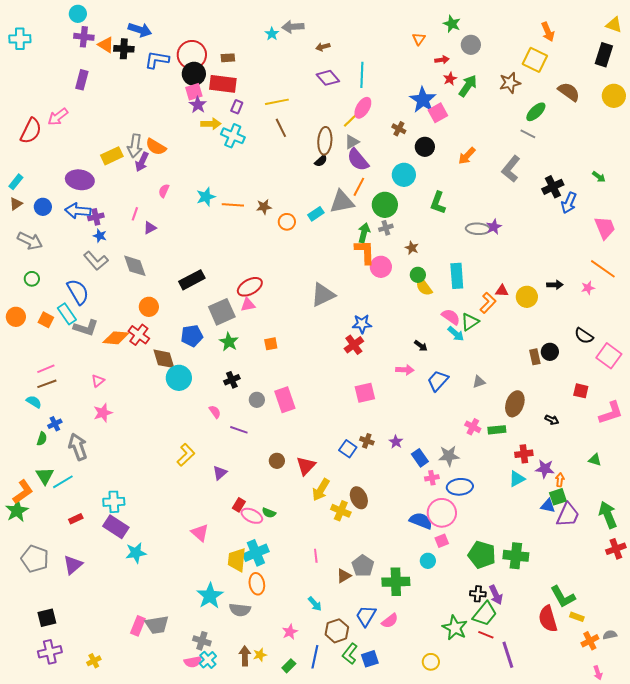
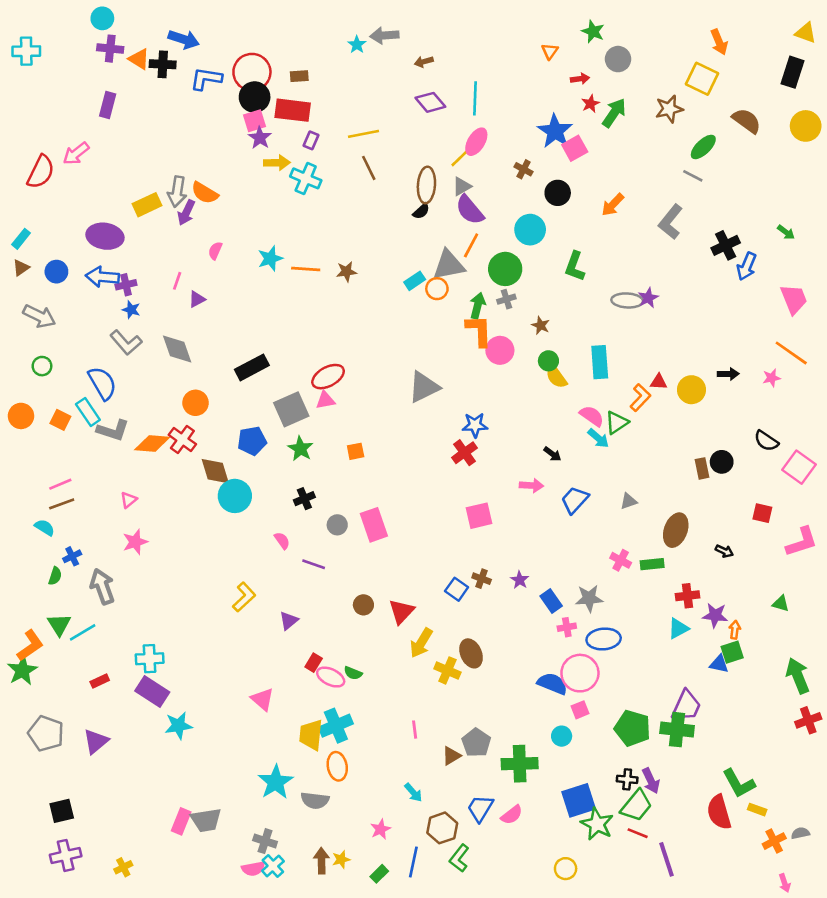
orange circle: (287, 222) -> (437, 289), moved
purple trapezoid: (568, 515) -> (686, 706), moved
blue square: (370, 659) -> (579, 800), moved, size x1.5

